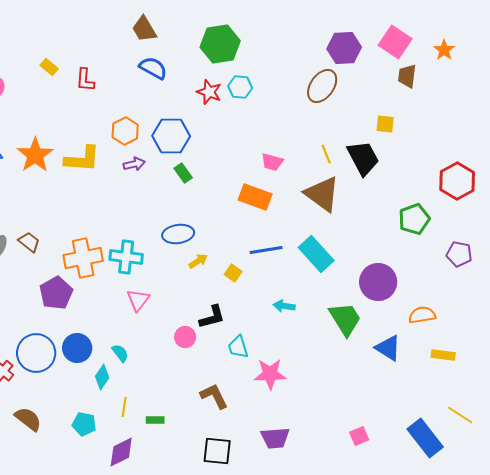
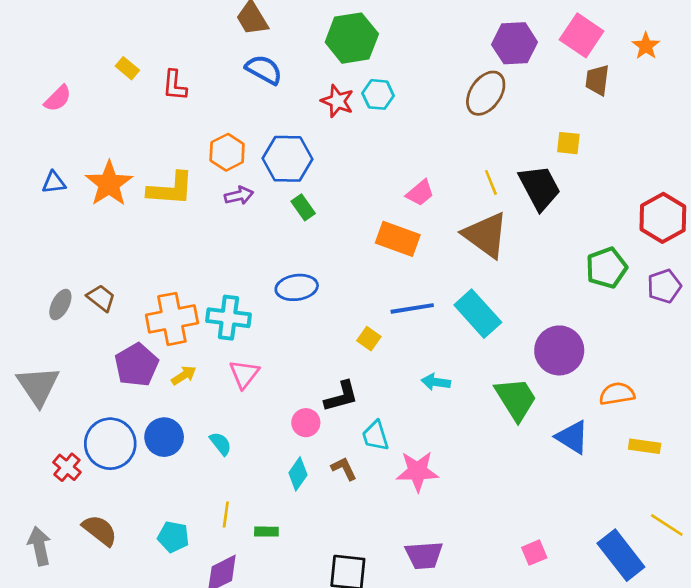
pink trapezoid: (272, 162) -> (420, 193), turned -55
purple pentagon: (459, 254) -> (664, 286), moved, turned -30
yellow arrow: (198, 261) -> (184, 375), moved
cyan diamond: (102, 377) -> (298, 474), moved
brown L-shape: (214, 396) -> (344, 469), moved, size x0.7

